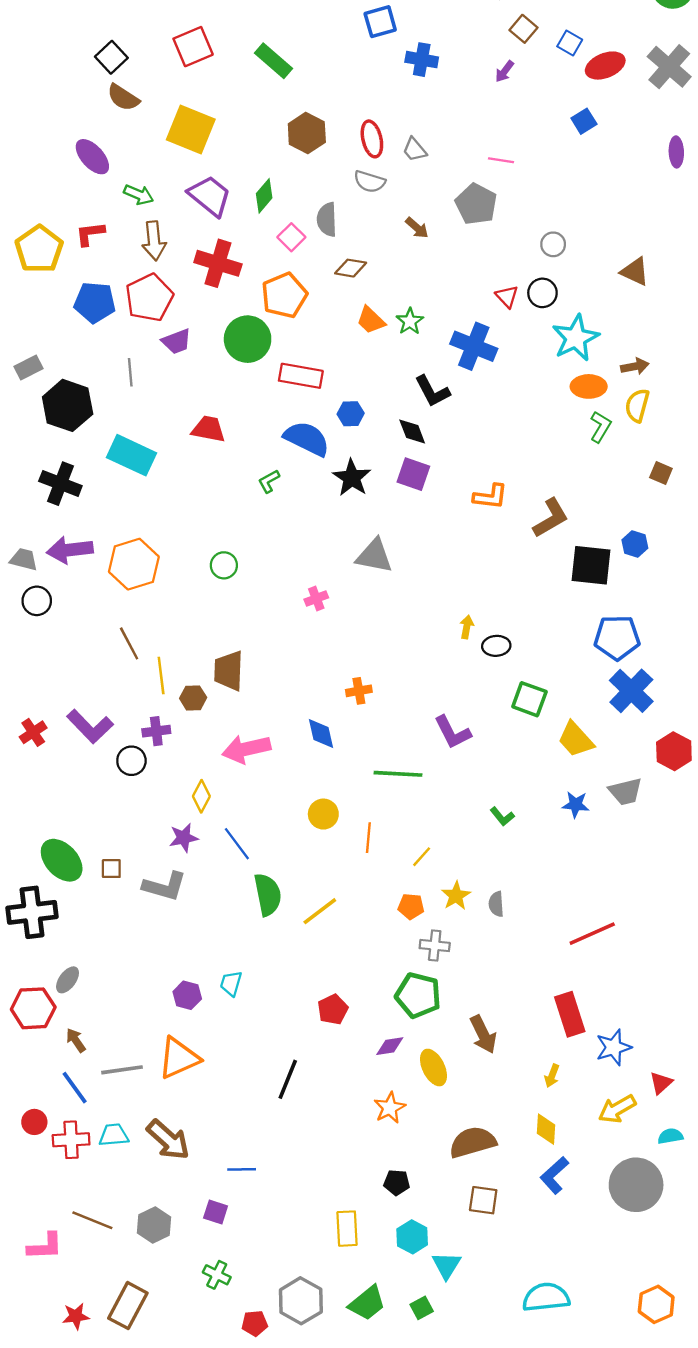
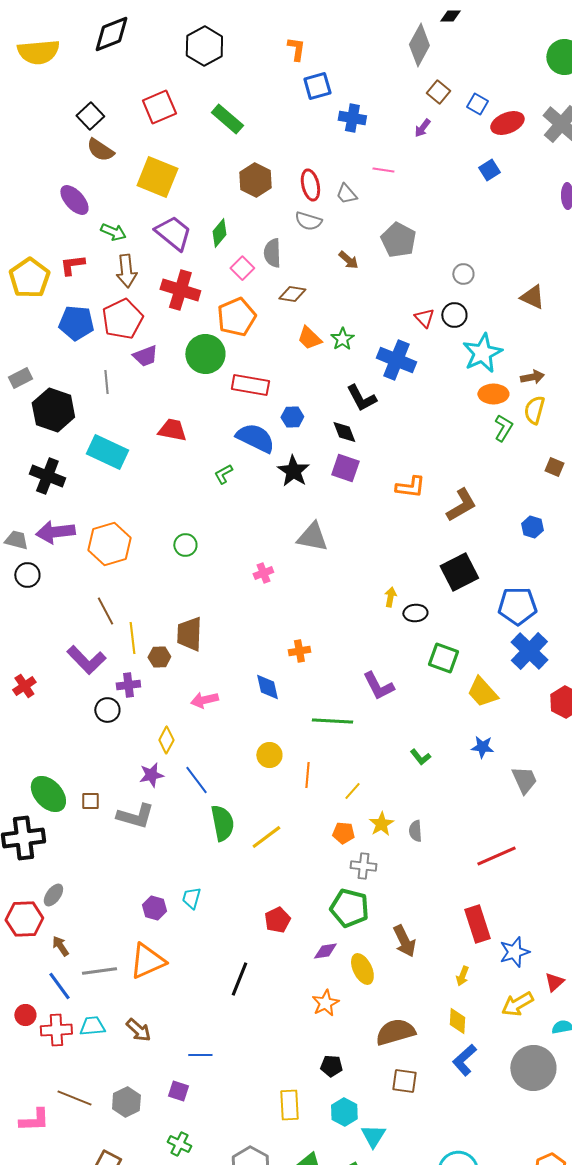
pink line: (501, 160) -> (383, 170), moved
black square: (591, 565) -> (459, 572), moved, turned -33
purple L-shape: (90, 726) -> (86, 660), moved
pink arrow: (246, 749) -> (204, 700), size x0.7
gray trapezoid: (625, 792) -> (524, 780), moved, turned -100
brown arrow: (168, 1140) -> (138, 1030), size x0.7

